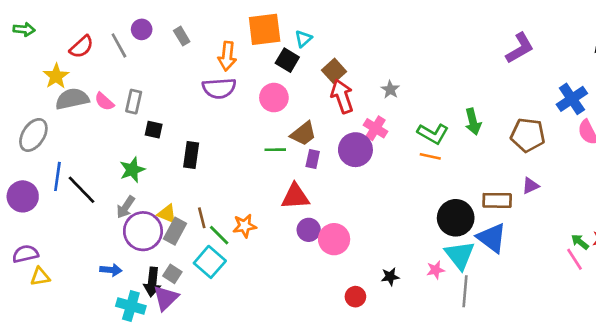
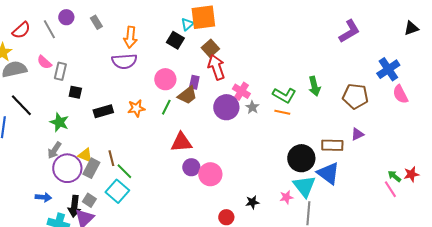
orange square: (265, 29) -> (203, 17), moved
gray star: (390, 90) -> (252, 107), moved
pink circle: (274, 98) -> (165, 79), moved
pink semicircle: (104, 102) -> (44, 62), moved
green line: (275, 150) -> (166, 107), turned -63
black rectangle: (191, 155) -> (103, 111), turned 66
purple rectangle: (313, 159) -> (194, 82), moved
green star: (132, 170) -> (59, 122), turned -30
black line: (82, 190) -> (21, 105), moved
orange star: (245, 226) -> (136, 108), moved

